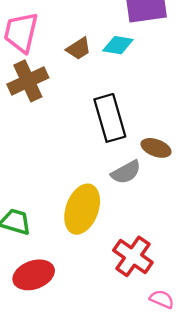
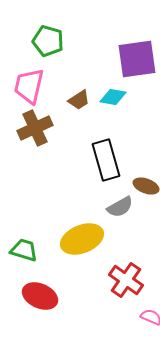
yellow ellipse: (82, 209) -> (82, 239), turned 48
red ellipse: (34, 275) -> (40, 296), turned 44

